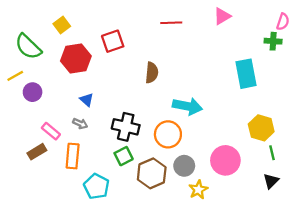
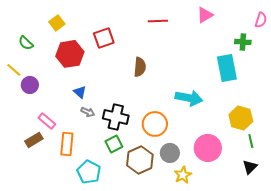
green cross: (273, 41) -> (243, 42), moved
green semicircle: (28, 47) -> (26, 43), size x0.6
yellow line: (15, 76) -> (14, 70), turned 70
cyan arrow: (187, 106) -> (189, 98), moved
gray arrow: (80, 124) -> (88, 112), moved

